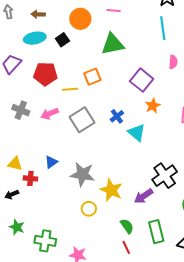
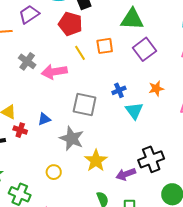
red pentagon: (45, 74) -> (70, 24), moved
purple square: (142, 80) -> (145, 49), moved
yellow line: (70, 89) -> (80, 53), turned 49
pink arrow: (50, 114) -> (54, 72), size x1.4
gray square: (82, 120) -> (85, 104), moved, turned 30
yellow circle: (89, 209) -> (54, 172), moved

